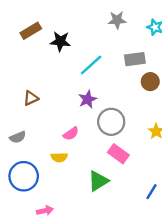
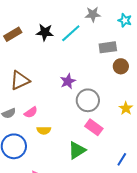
brown rectangle: (31, 31) -> (13, 34), moved
cyan line: (91, 65) -> (71, 33), moved
brown triangle: (31, 98) -> (20, 80), size x1.5
pink semicircle: (71, 134) -> (31, 112), moved

